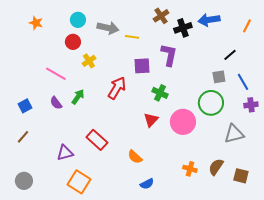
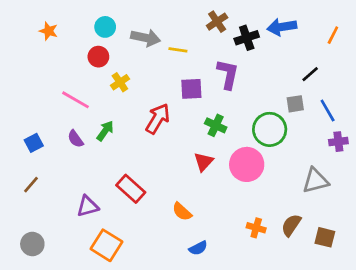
green circle: (211, 103) -> (270, 129), moved

